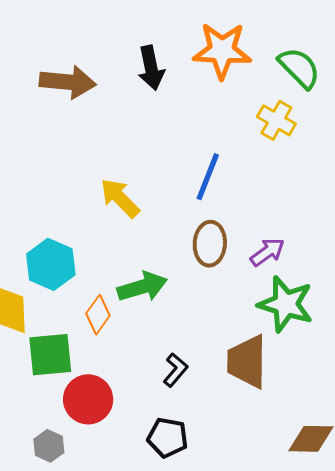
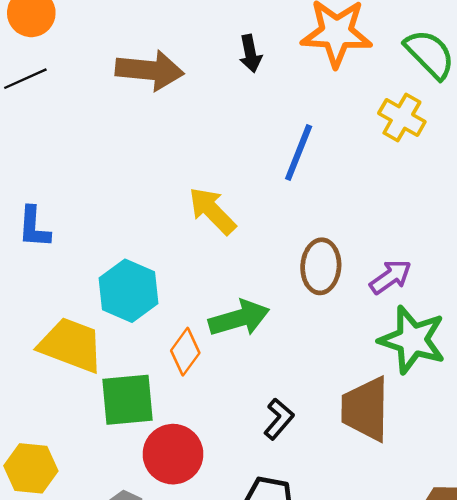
black arrow: (151, 68) -> (250, 54), size x0.7
blue line: (208, 177) -> (299, 153), moved

